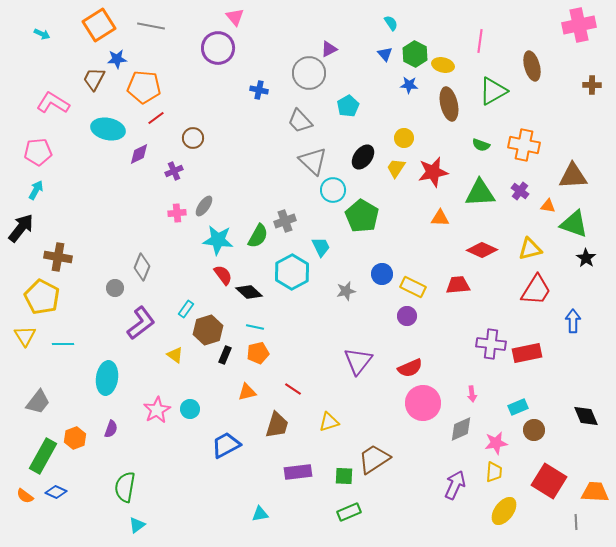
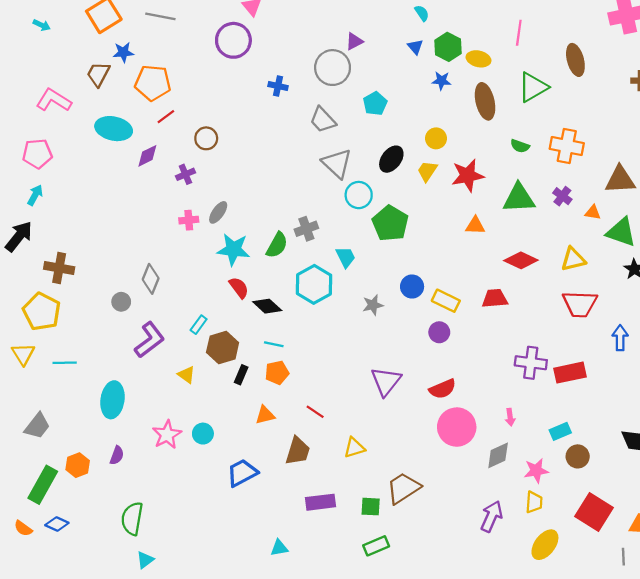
red trapezoid: (536, 290) -> (580, 304), turned 60

